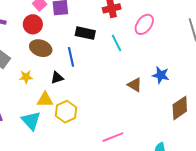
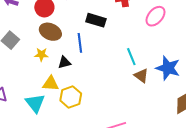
cyan line: (116, 43) -> (131, 57), moved
blue star: (161, 75) -> (168, 68), size x1.4
yellow star: (26, 77) -> (41, 55), moved

